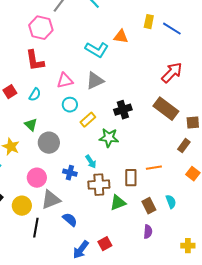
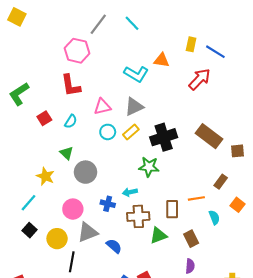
red arrow: (172, 73) -> (200, 79), moved
black cross: (123, 110) -> (164, 137), size x1.4
yellow rectangle: (88, 120) -> (131, 132), moved
brown rectangle: (184, 146) -> (221, 182), moved
cyan arrow: (91, 162) -> (130, 192), turned 112
cyan semicircle: (171, 202) -> (214, 217), moved
blue semicircle: (70, 220) -> (114, 246), moved

